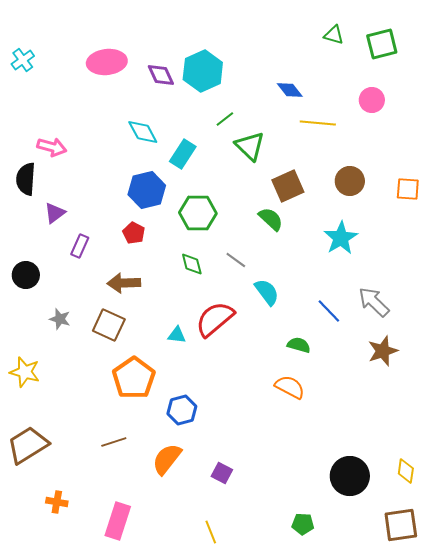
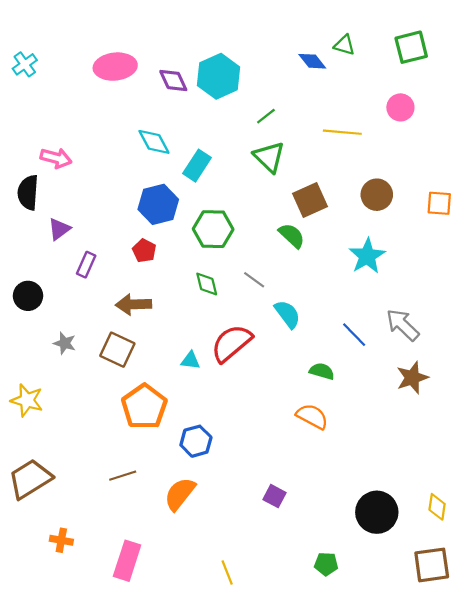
green triangle: (334, 35) -> (344, 45), moved
blue diamond: (290, 90) -> (312, 61), moved
green line: (225, 119) -> (266, 116), moved
purple square: (222, 473) -> (275, 496), moved

